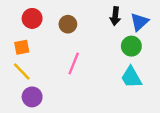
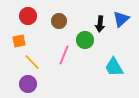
black arrow: (115, 16) -> (100, 24), moved
green circle: (131, 46) -> (85, 40), moved
yellow line: (22, 72) -> (32, 62), moved

